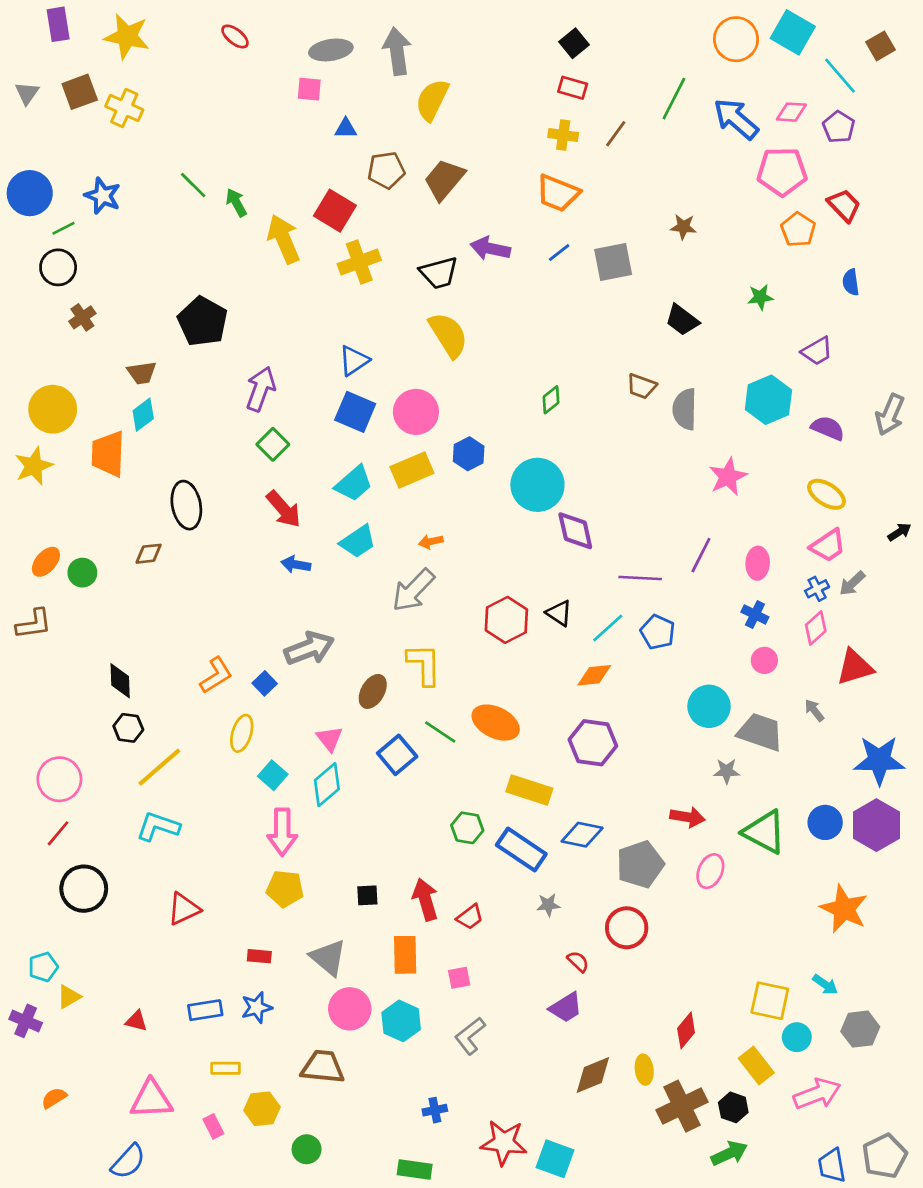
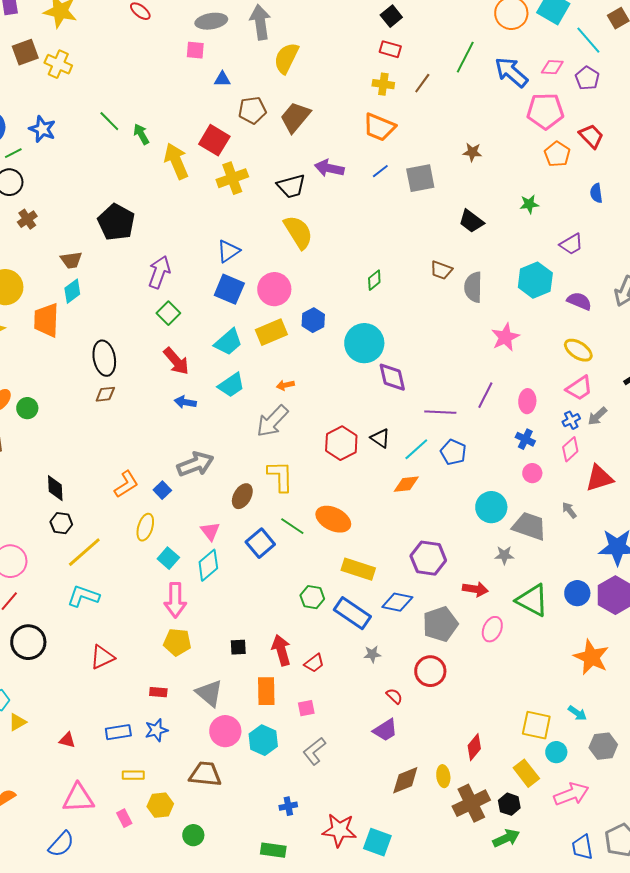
brown diamond: (149, 554) -> (105, 394), moved
purple hexagon: (593, 743) -> (428, 558), moved

